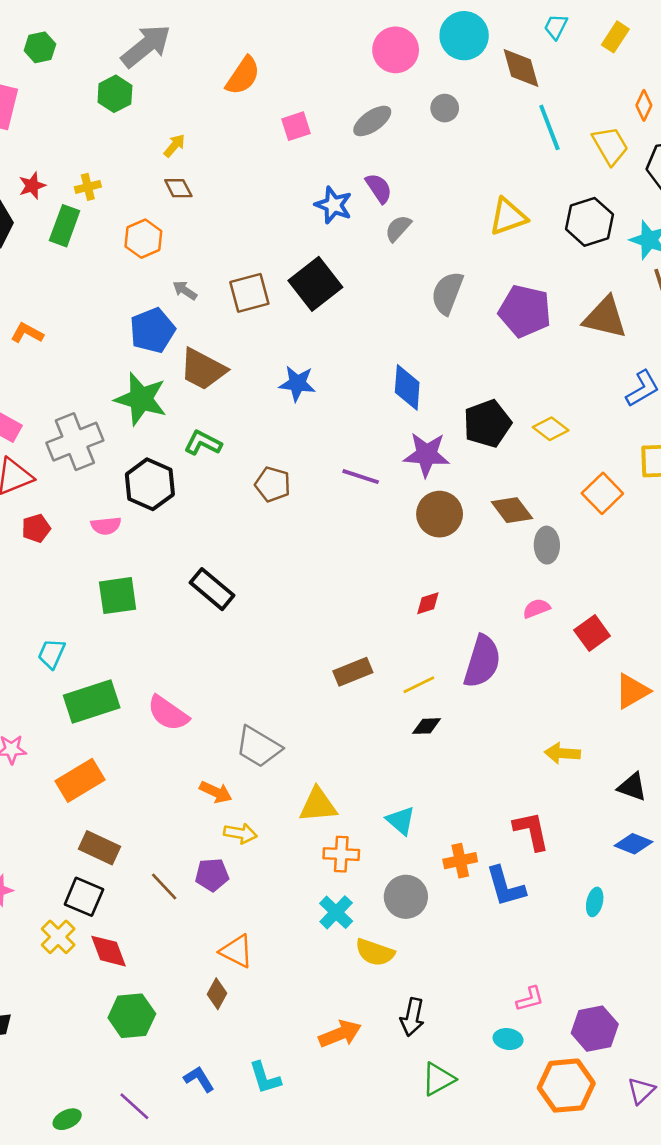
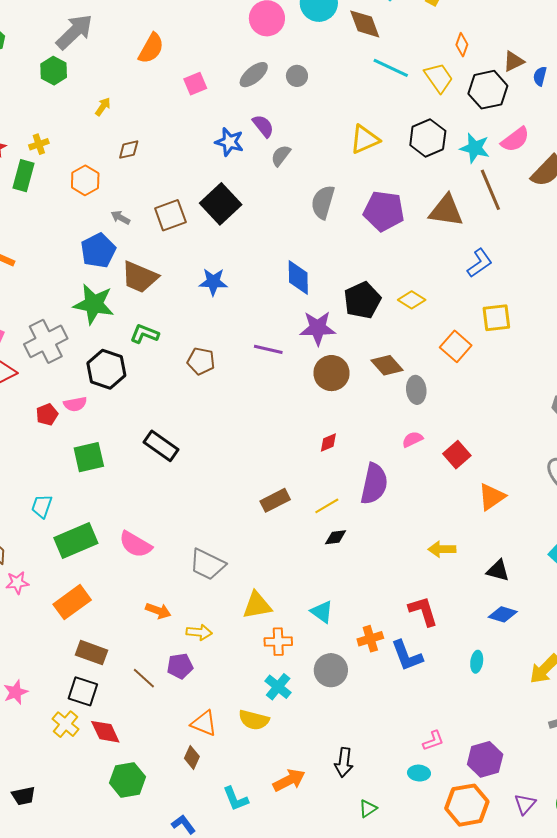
gray circle: (445, 108) -> (297, 76), moved
cyan line: (549, 127) -> (391, 68), turned -39
brown diamond: (178, 188) -> (129, 150), moved, turned -70
red pentagon: (36, 528) -> (47, 414), moved
orange arrow: (216, 792) -> (158, 611), moved
yellow semicircle: (375, 952) -> (254, 720), moved
cyan L-shape: (265, 1078) -> (236, 799), moved
green triangle: (438, 1079) -> (368, 809), size x0.7

